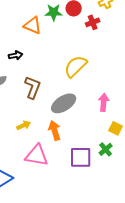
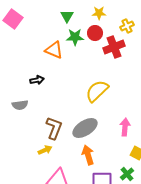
red cross: (93, 22) -> (114, 47), size x1.5
brown L-shape: (33, 87) -> (54, 128), moved
orange arrow: (55, 130) -> (88, 155), moved

